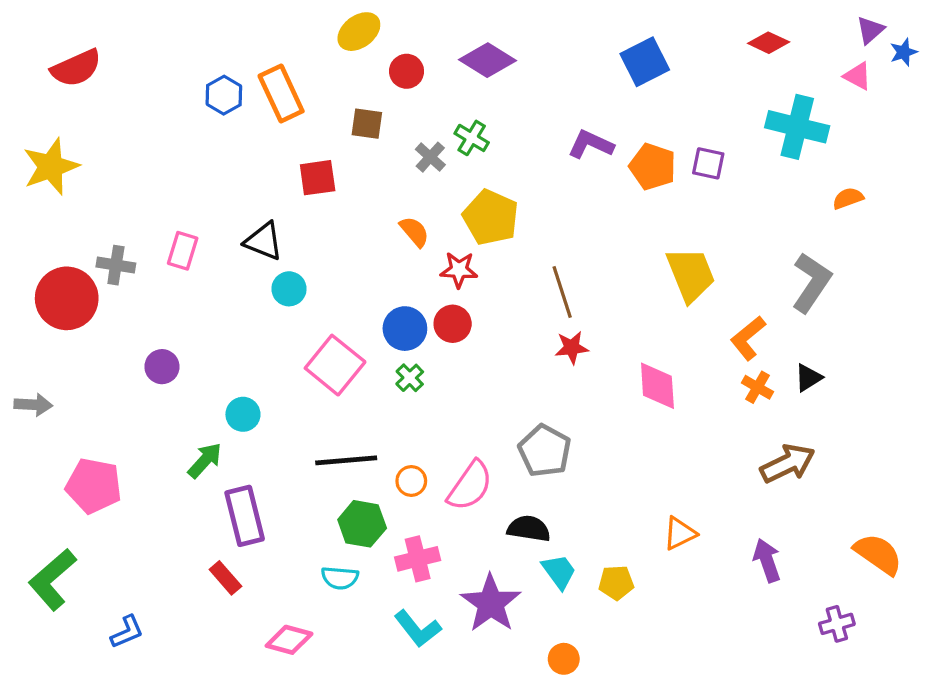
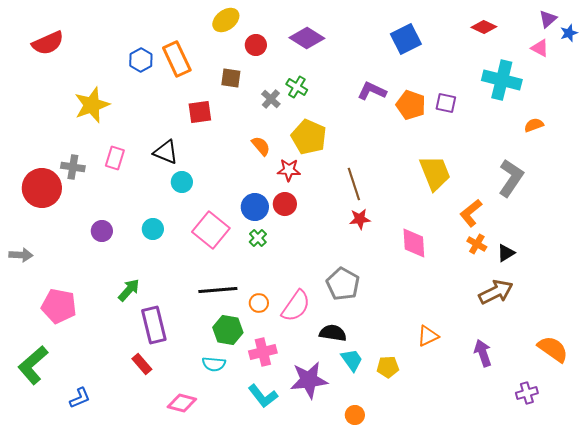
yellow star: (51, 167) -> (92, 105), moved
black triangle: (808, 378) -> (506, 253), moved
cyan circle: (243, 414) -> (153, 229), moved
purple star: (491, 603) -> (309, 380), turned 30

